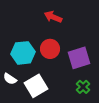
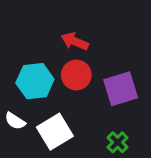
red arrow: (53, 17) -> (75, 41), moved
green cross: (83, 87) -> (118, 142), moved

